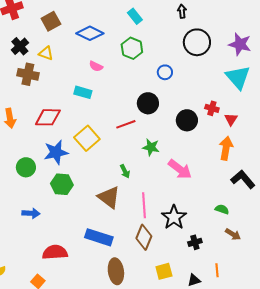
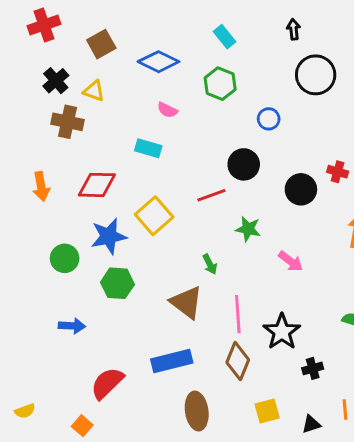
pink arrow: (180, 169) -> (291, 261), size x0.7
blue rectangle: (99, 237) -> (172, 361), turned -32
red semicircle: (55, 252) -> (107, 383), turned -40

